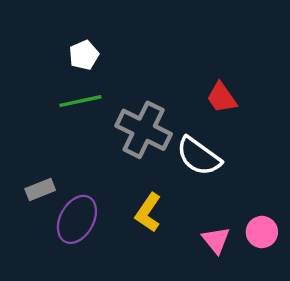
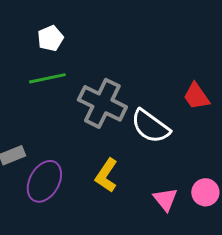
red trapezoid: (222, 98) -> (196, 96), moved

